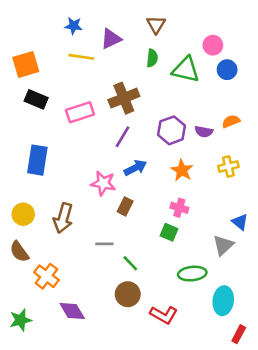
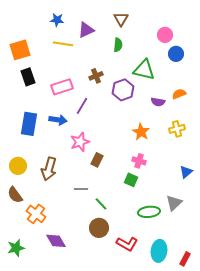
green triangle: (186, 70) -> (144, 70), moved
brown cross: (124, 98) -> (96, 76), size x0.6
black rectangle: (36, 99) -> (28, 77), turned 48
purple hexagon: (172, 130) -> (123, 90), moved
purple line: (123, 137) -> (82, 106), moved
blue arrow: (135, 168) -> (58, 120), moved, turned 36
pink star: (103, 183) -> (80, 142), turned -30
blue triangle: (240, 222) -> (186, 172), turned 40
gray triangle: (223, 245) -> (174, 203), moved
cyan ellipse: (223, 301) -> (159, 251), moved

